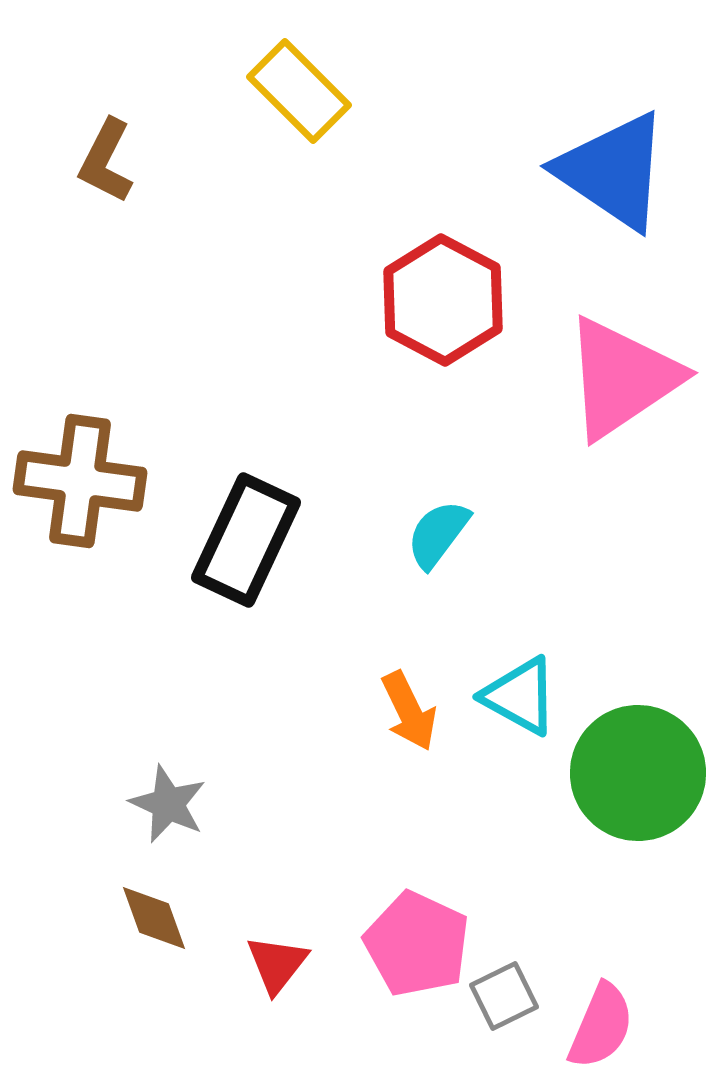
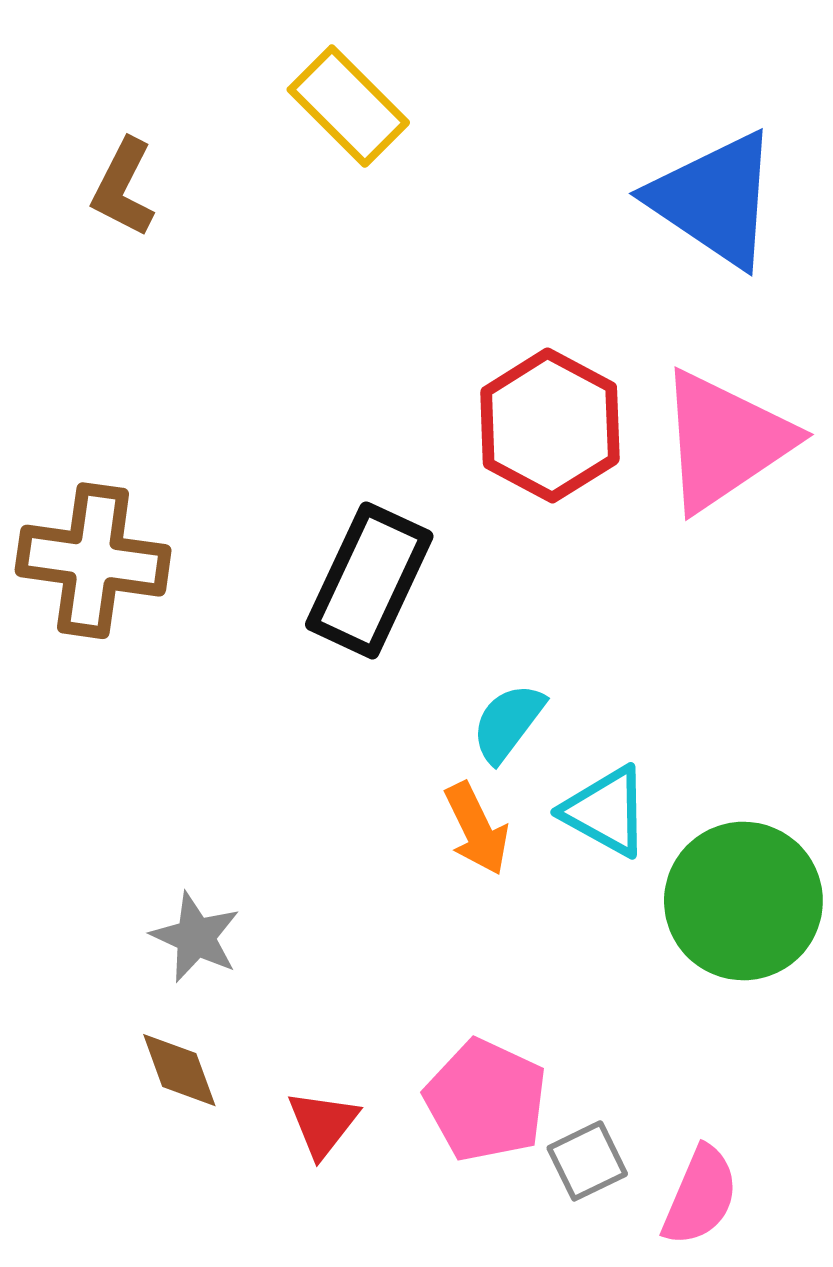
red hexagon: (443, 300) -> (550, 425), moved
cyan semicircle: (438, 534) -> (508, 723), moved
black rectangle: (246, 540) -> (369, 580), moved

